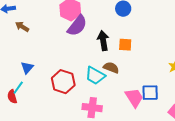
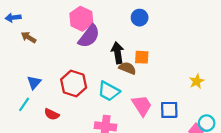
brown semicircle: (111, 68) -> (127, 68), moved
red hexagon: (63, 82) -> (74, 84), moved
red semicircle: (12, 97) -> (52, 114), moved, turned -48
pink trapezoid: (134, 98) -> (142, 105), moved

